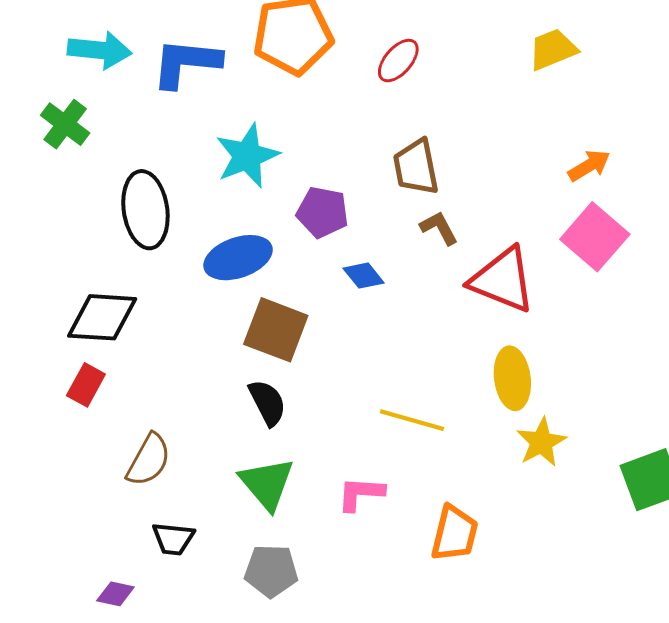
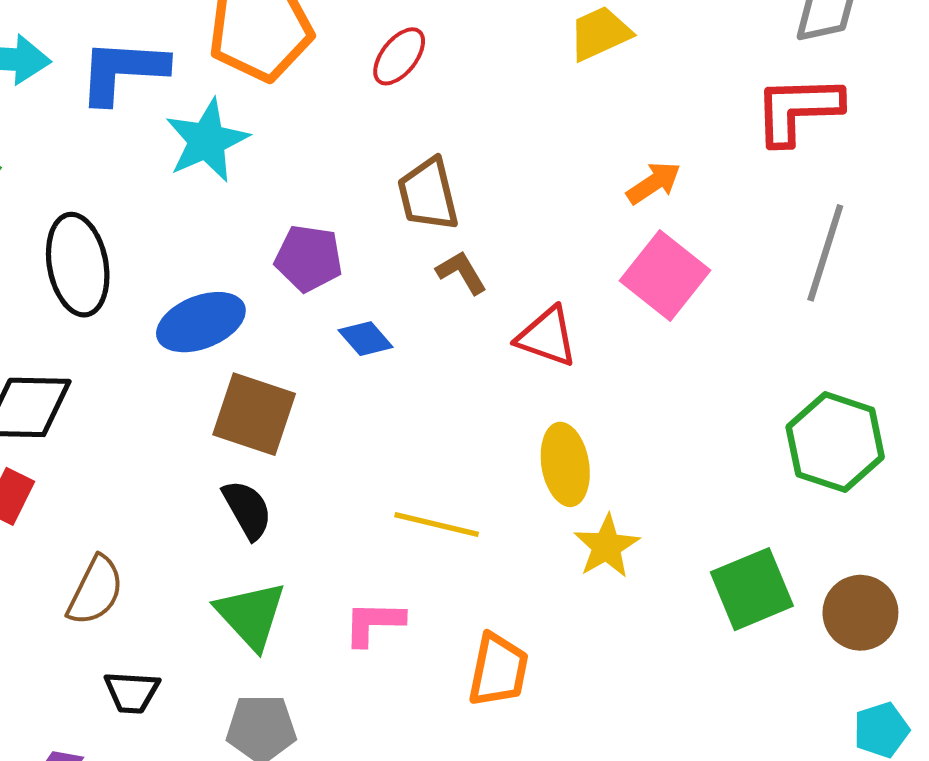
cyan star: (247, 156) -> (207, 141), moved
red triangle: (502, 280) -> (547, 337), size x0.7

